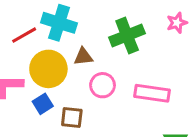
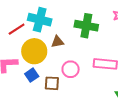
green cross: (127, 35) -> (86, 26), turned 35
pink circle: (102, 85) -> (71, 69), moved

